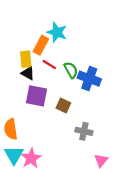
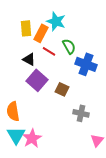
yellow rectangle: (26, 59) -> (26, 28), moved
green semicircle: (71, 70) -> (69, 46), moved
purple square: (36, 96) -> (37, 80), turned 30

